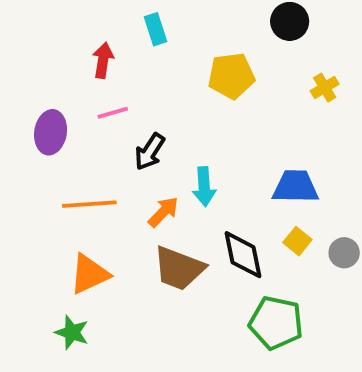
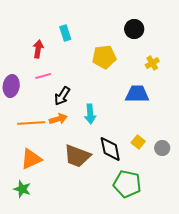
blue trapezoid: (295, 187) -> (137, 94), moved
orange arrow: (163, 212) -> (58, 119), moved, turned 30

